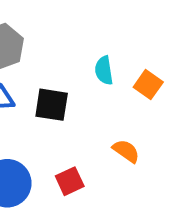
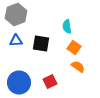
orange square: (148, 85) -> (74, 48), moved

